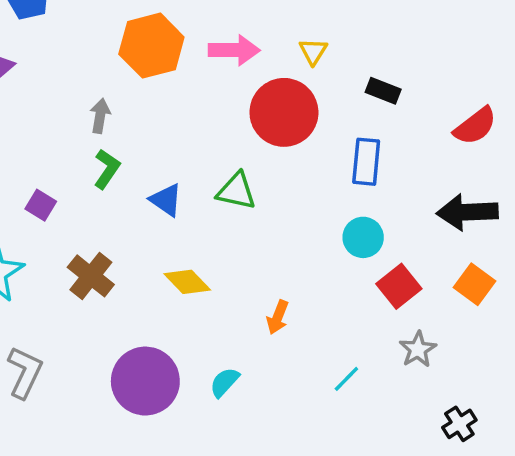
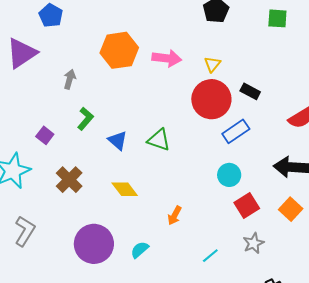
red circle: (284, 112) -> (211, 99), moved
gray arrow: (100, 116) -> (70, 79), moved
blue rectangle: (366, 162) -> (236, 131), turned 44

